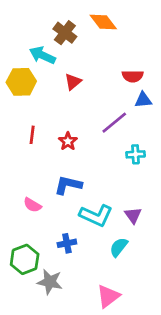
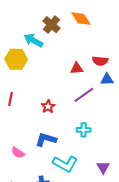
red triangle: (73, 82) -> (77, 68), moved, turned 32
red line: (32, 135) -> (10, 99), moved
cyan cross: (136, 154) -> (84, 130), moved
purple triangle: (133, 215) -> (103, 167), moved

